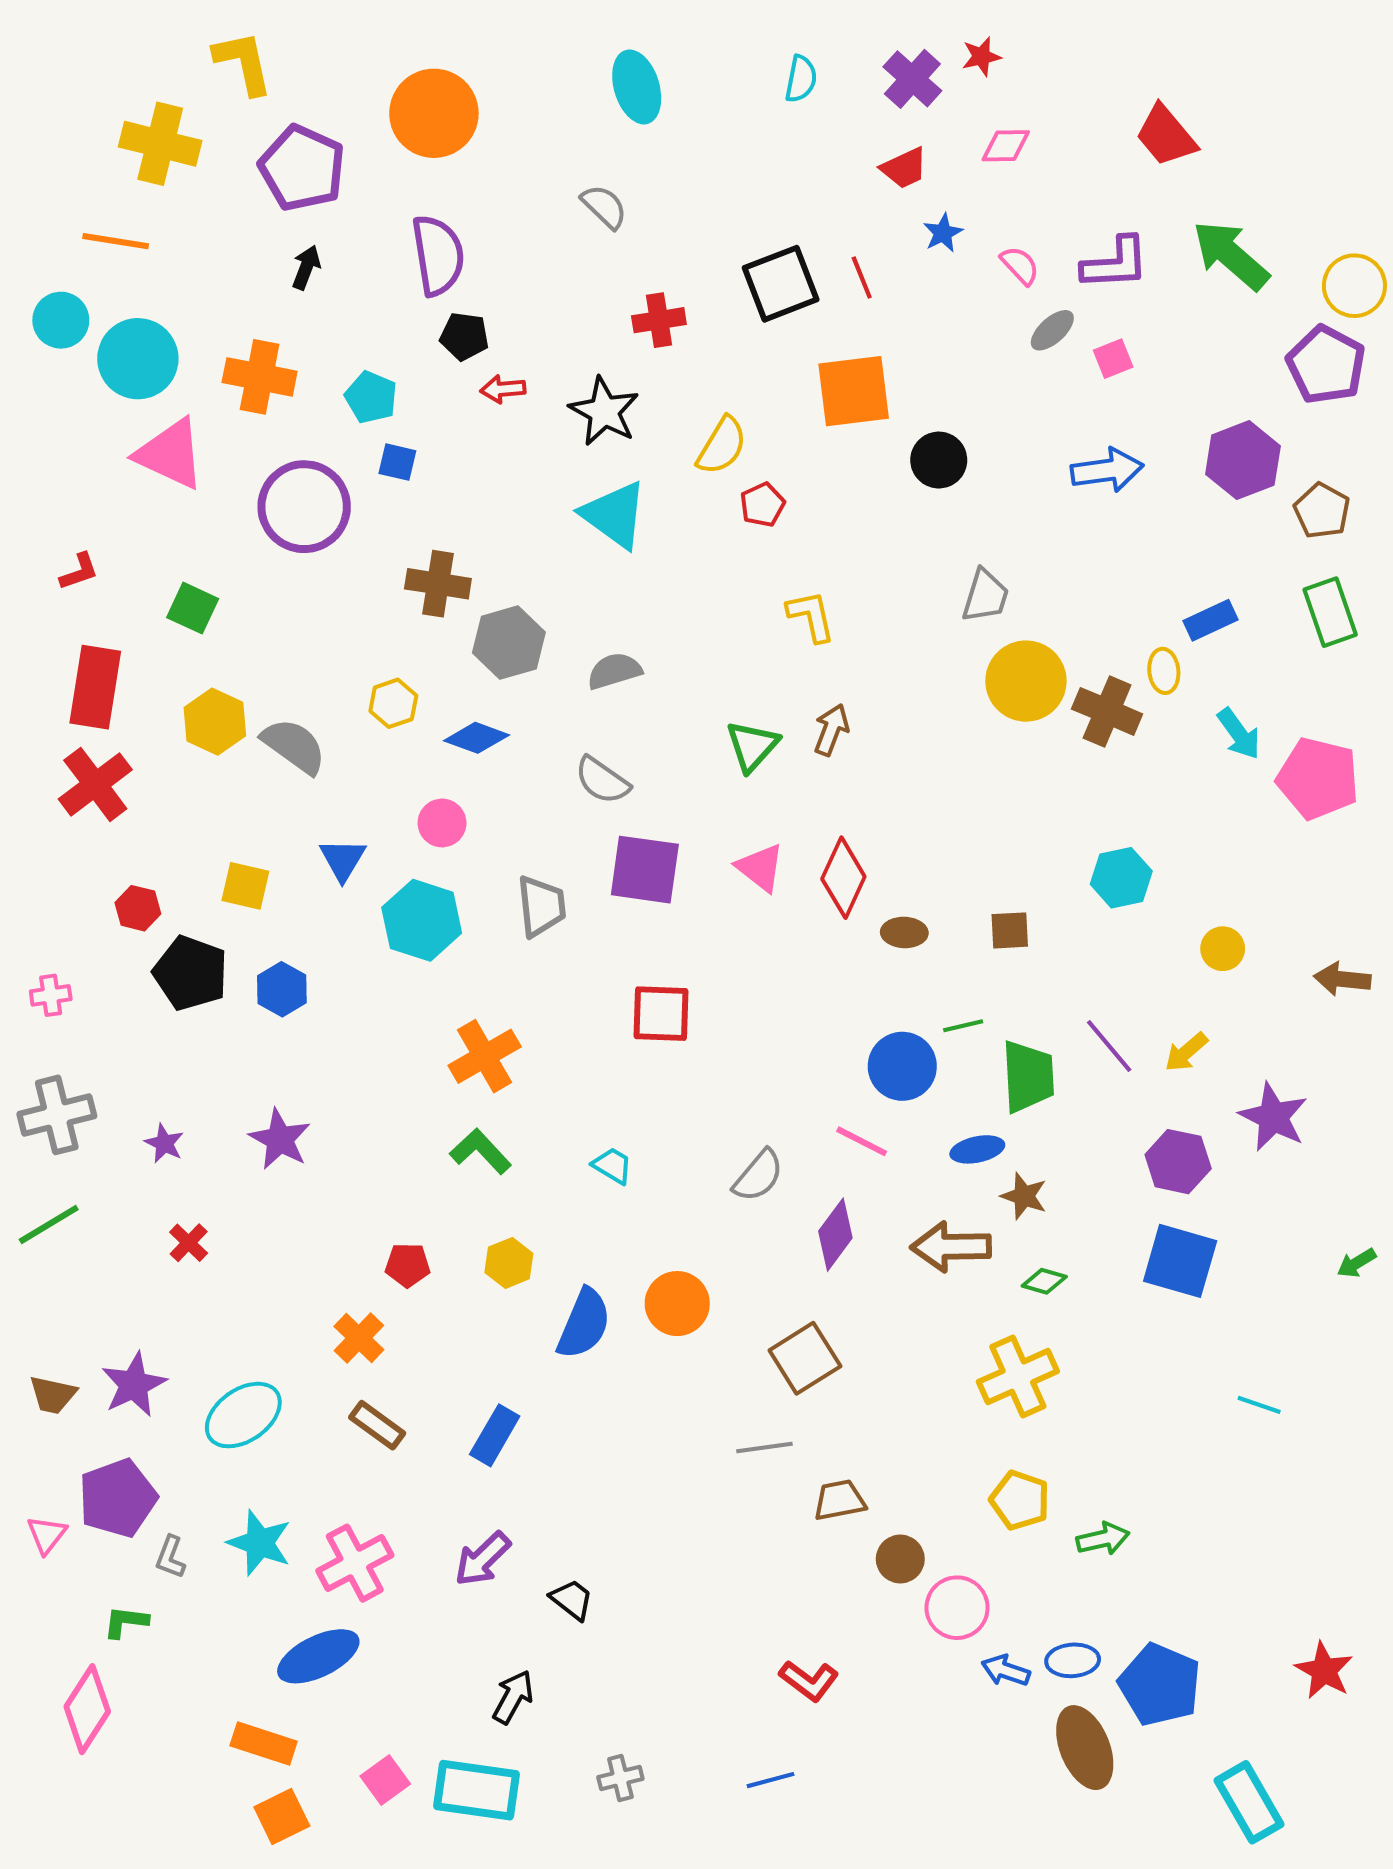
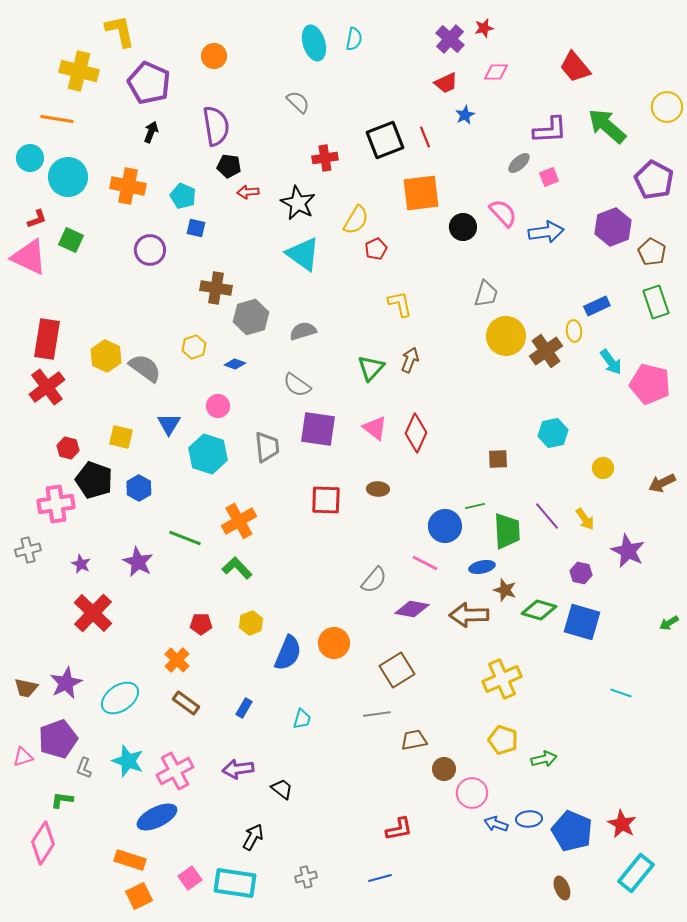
cyan semicircle: (801, 79) -> (354, 39), moved
orange circle: (434, 113) -> (214, 56), size x0.6
pink semicircle: (1020, 265) -> (503, 213), moved, size x1.4
yellow circle: (1354, 286) -> (667, 107), moved
pink triangle: (170, 454) -> (29, 257), moved
purple circle: (304, 507) -> (150, 250), size x0.7
red L-shape: (79, 572) -> (37, 219), moved
green square: (193, 608) -> (71, 240), moved
brown cross: (1107, 711) -> (546, 351), turned 32
blue diamond: (476, 738) -> (235, 364), size x0.7
brown ellipse: (904, 932) -> (378, 489), moved
brown arrow: (1342, 979) -> (662, 483), turned -32
pink cross: (51, 995) -> (56, 504), moved, size x1.8
yellow arrow: (1186, 1052) -> (585, 519), turned -85
gray cross: (57, 1115) -> (28, 550), size x0.7
purple hexagon: (1178, 1162) -> (581, 573), size x0.7
cyan trapezoid: (612, 1166) -> (302, 719), moved, turned 75
green line: (49, 1224) -> (185, 538), moved, turned 52
purple diamond: (835, 1235) -> (412, 609), turned 64
red cross: (189, 1243) -> (93, 613), size x2.0
green diamond: (1044, 1281) -> (539, 610), moved, size x1.6
blue rectangle: (495, 1435) -> (244, 708), size x0.7
pink triangle: (47, 1535) -> (23, 757), turned 35
purple arrow: (483, 1559) -> (238, 769), turned 36
red star: (1324, 1671) -> (622, 824), moved
red L-shape: (809, 1681) -> (399, 829), turned -48
brown ellipse: (1085, 1748) -> (562, 888), moved, size x0.6
cyan rectangle: (1249, 1802) -> (636, 873), moved, turned 69

